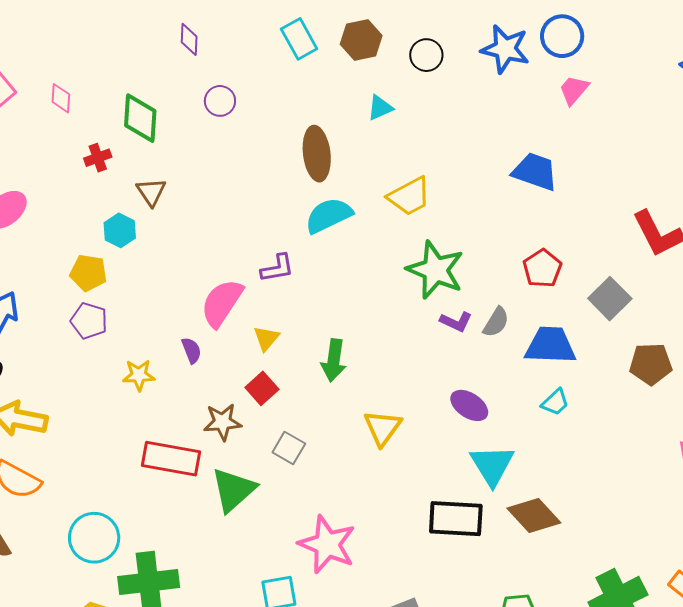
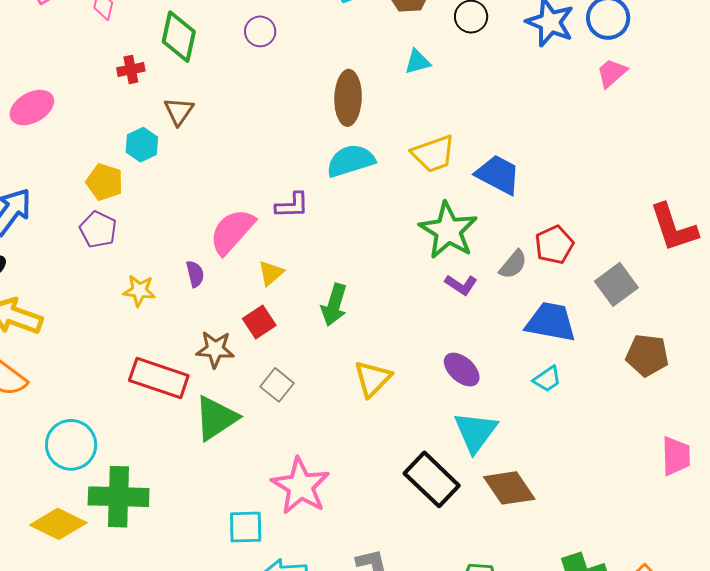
blue trapezoid: (535, 172) -> (498, 175), moved
gray semicircle: (496, 322) -> (513, 264), moved
black rectangle: (456, 519) -> (432, 479), turned 32

